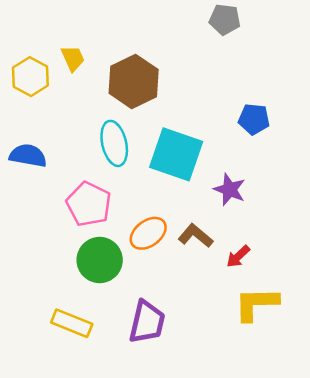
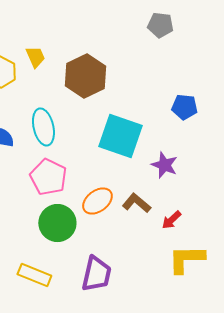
cyan ellipse: (114, 143) -> (43, 127), moved

